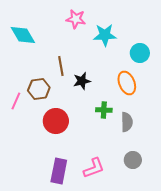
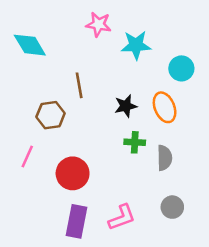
black star: (82, 81) -> (126, 106), moved
pink line: (16, 101) -> (27, 157), moved
red circle: (56, 121) -> (73, 173), moved

